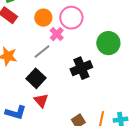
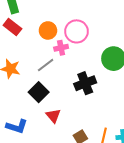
pink cross: (57, 34) -> (61, 48), turned 32
red triangle: (41, 101) -> (53, 116), moved

